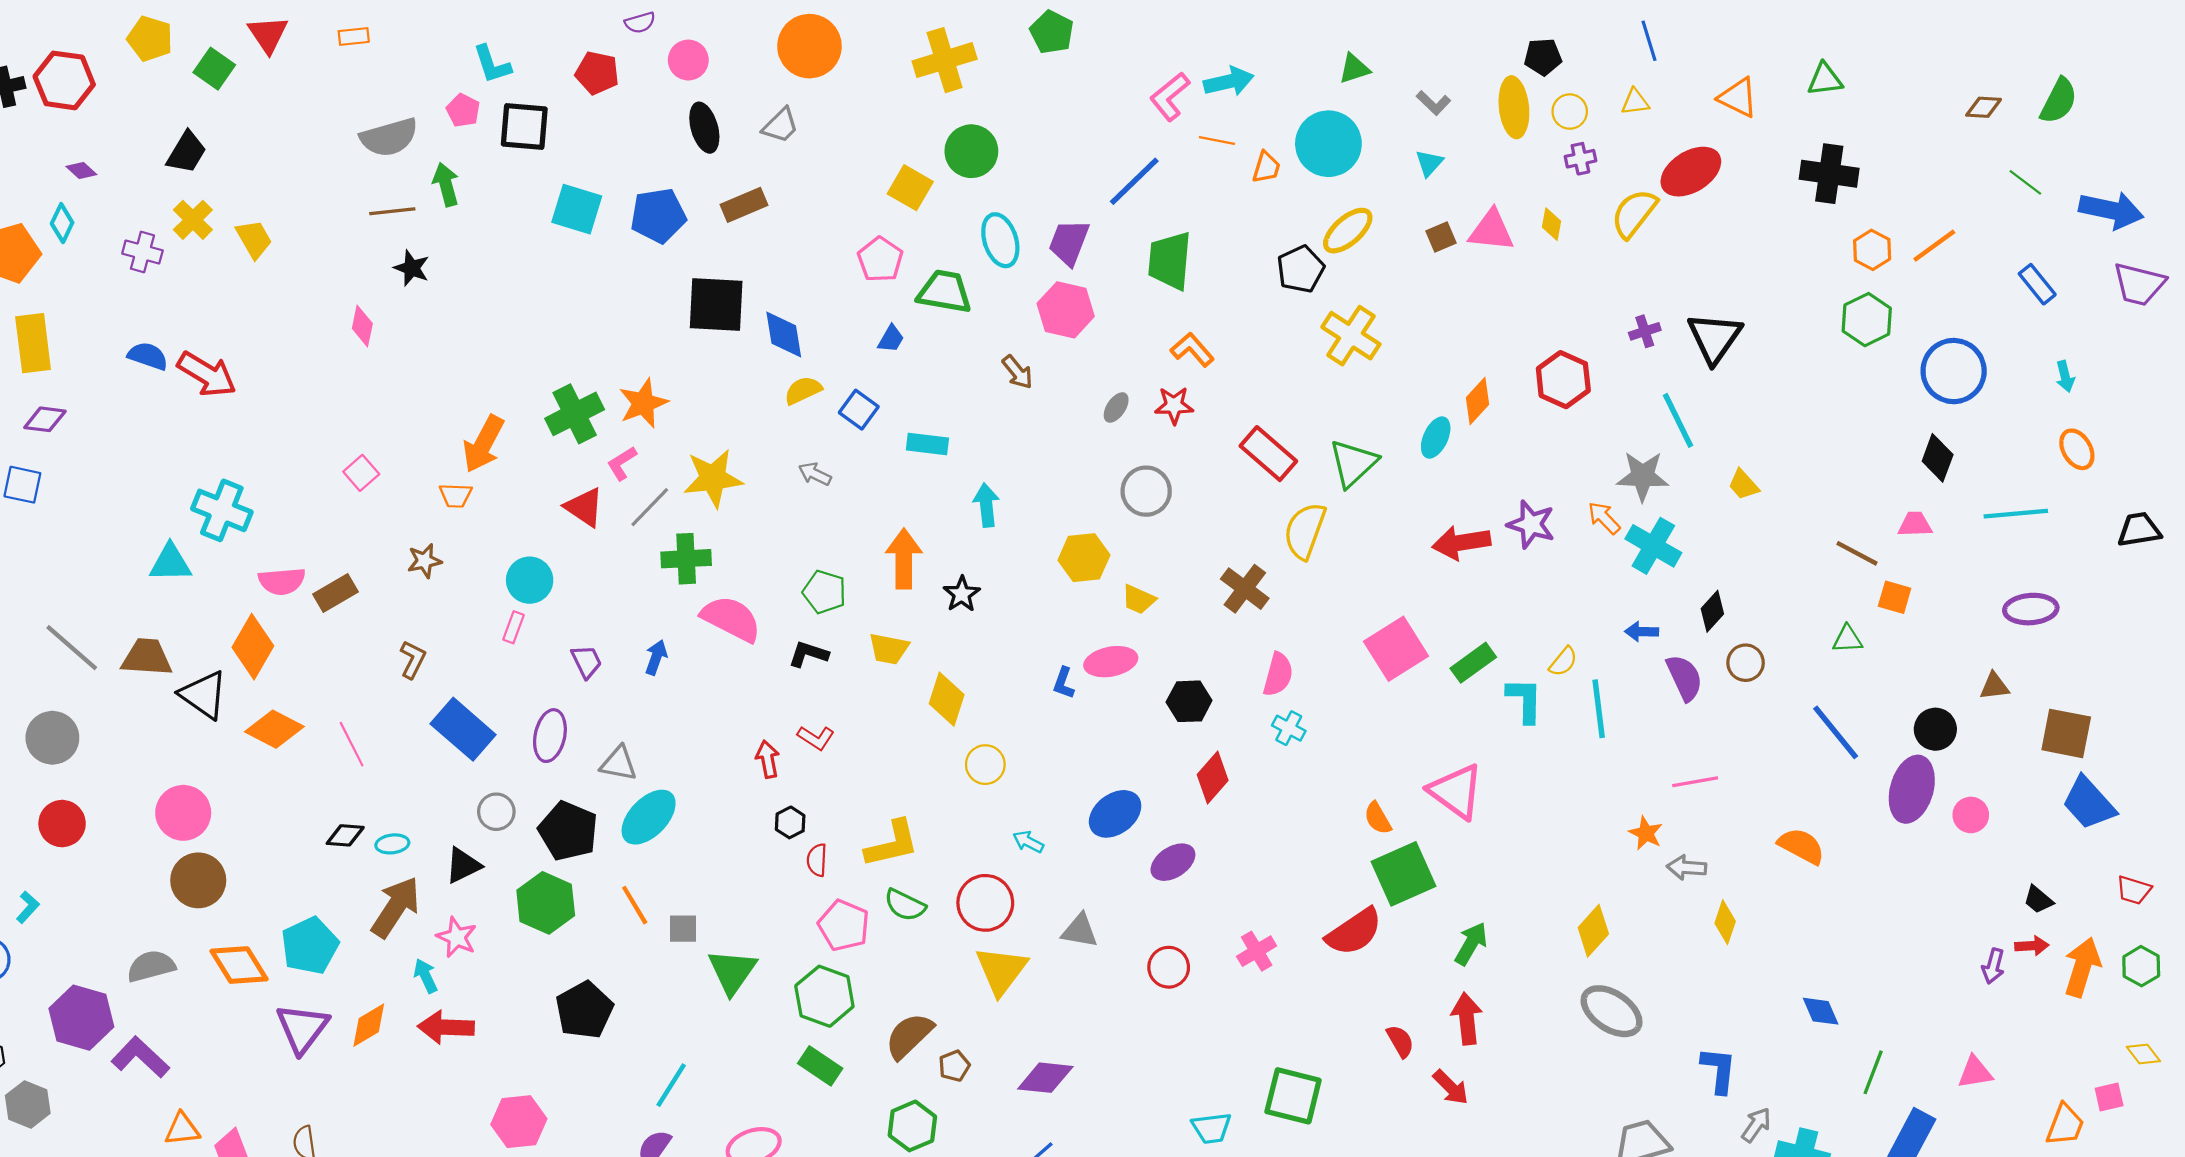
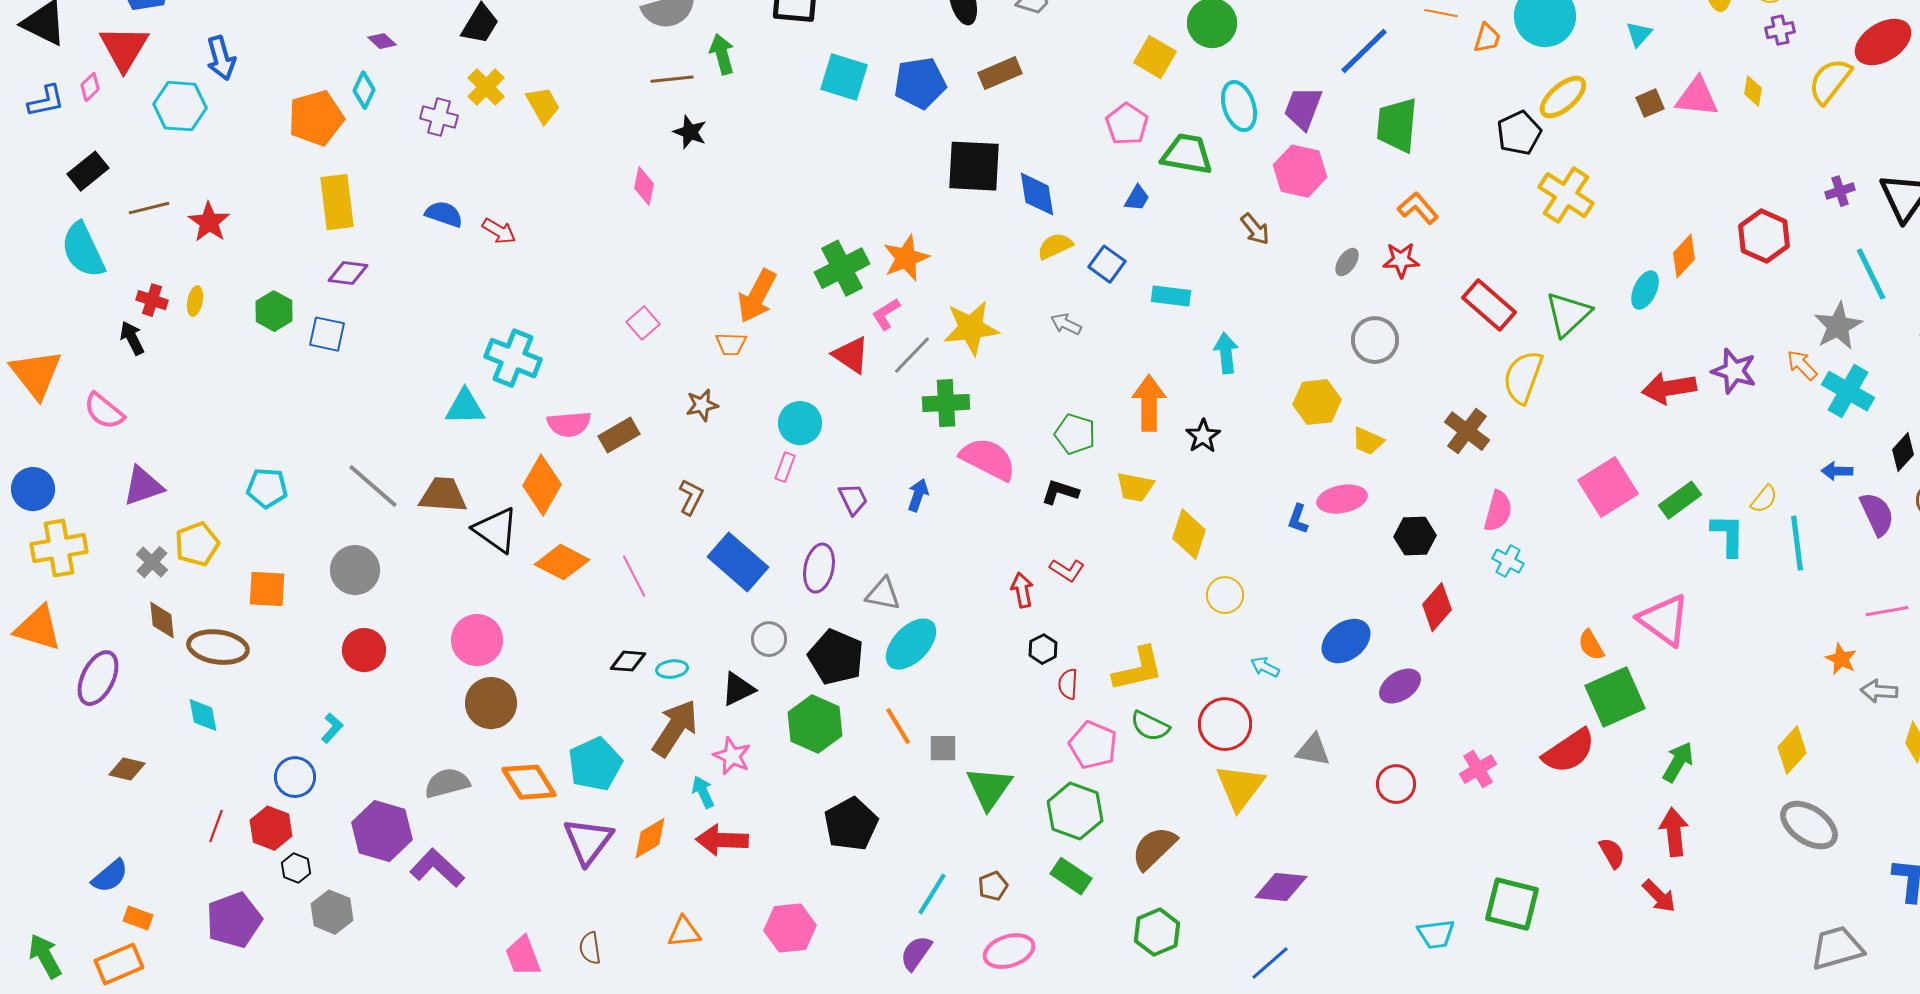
red arrow: (207, 374) -> (499, 231), size x0.6
gray star: (1643, 476) -> (1838, 326), turned -30
brown pentagon: (954, 1066) -> (993, 886), moved
orange triangle: (182, 1129) -> (684, 932), moved

